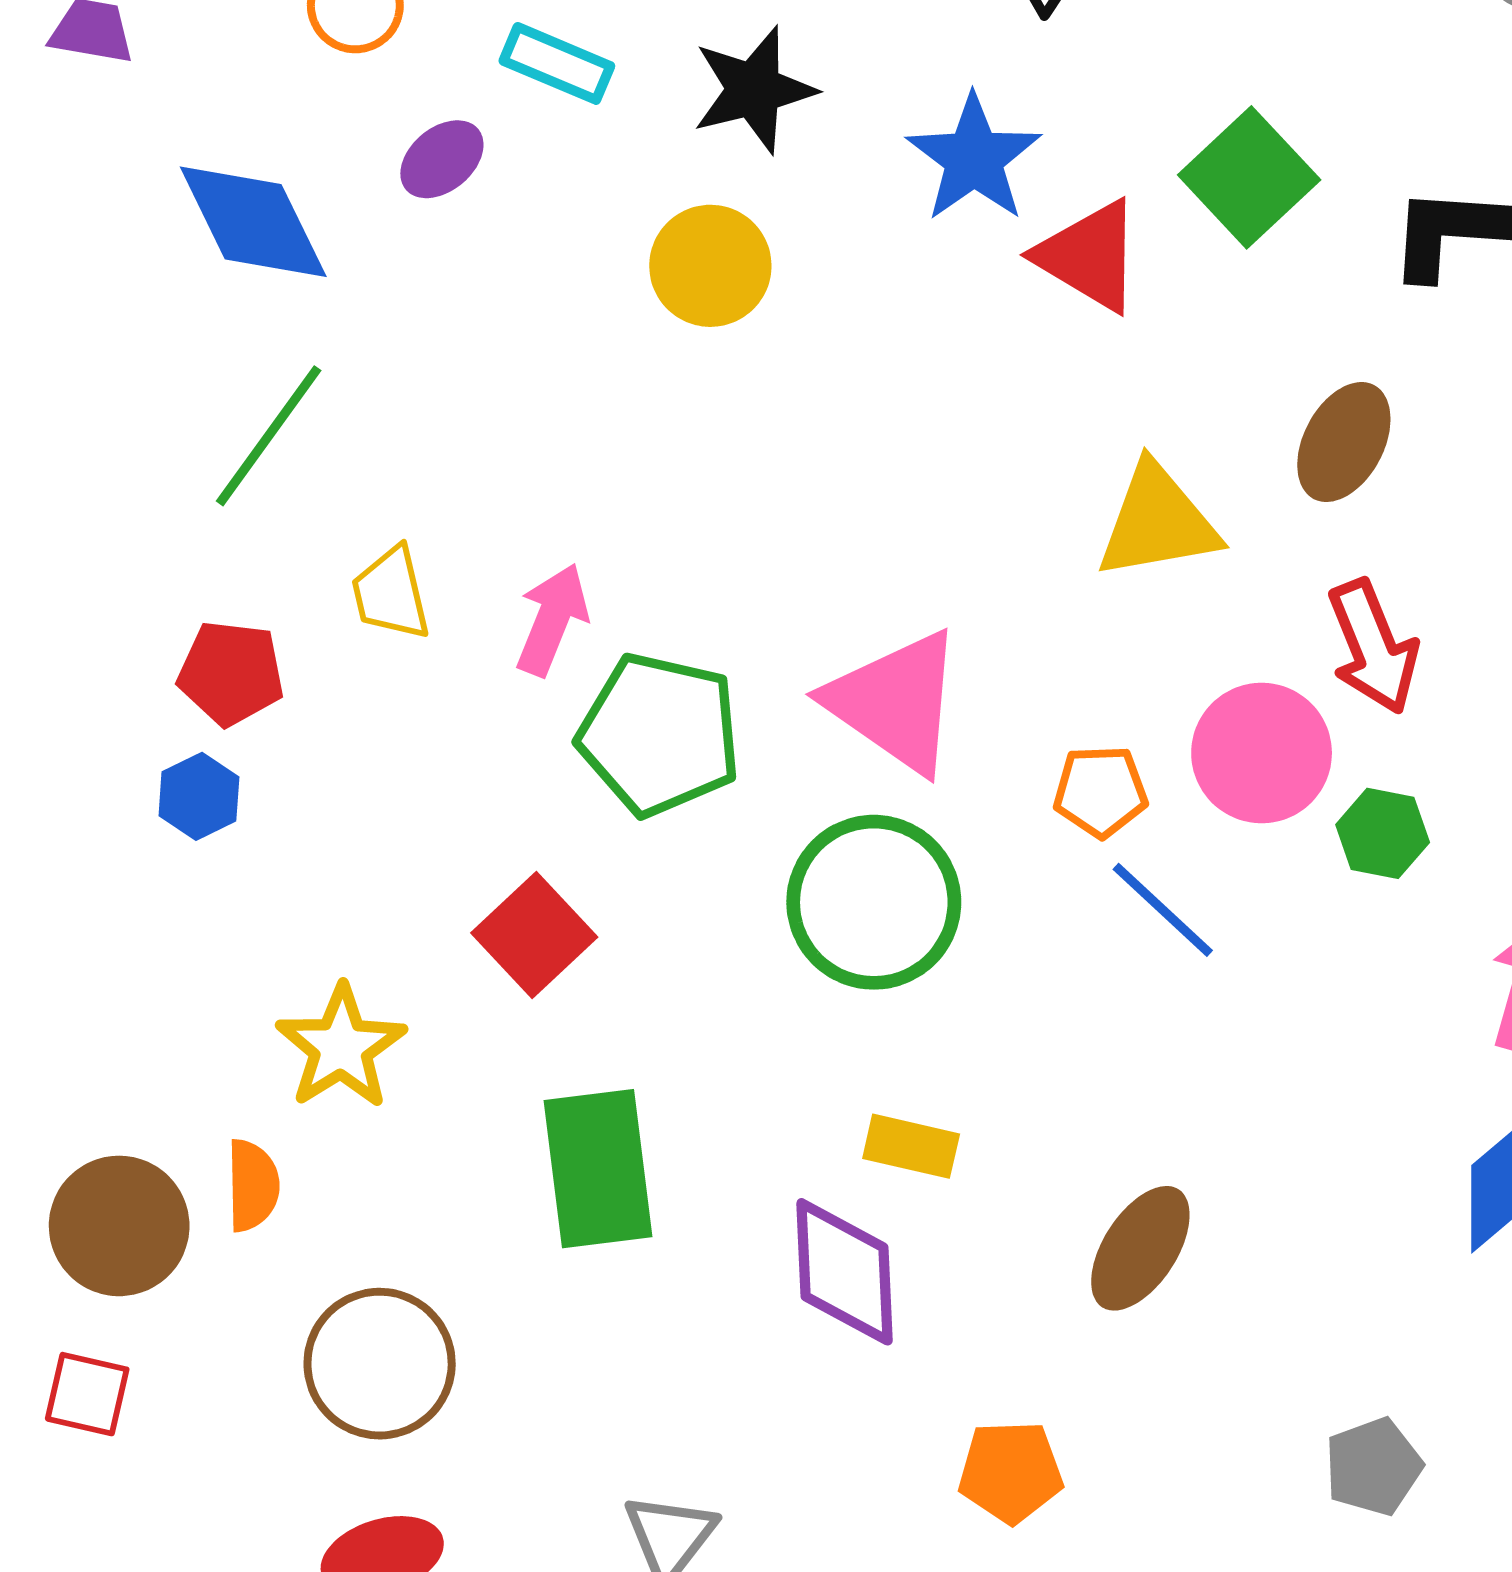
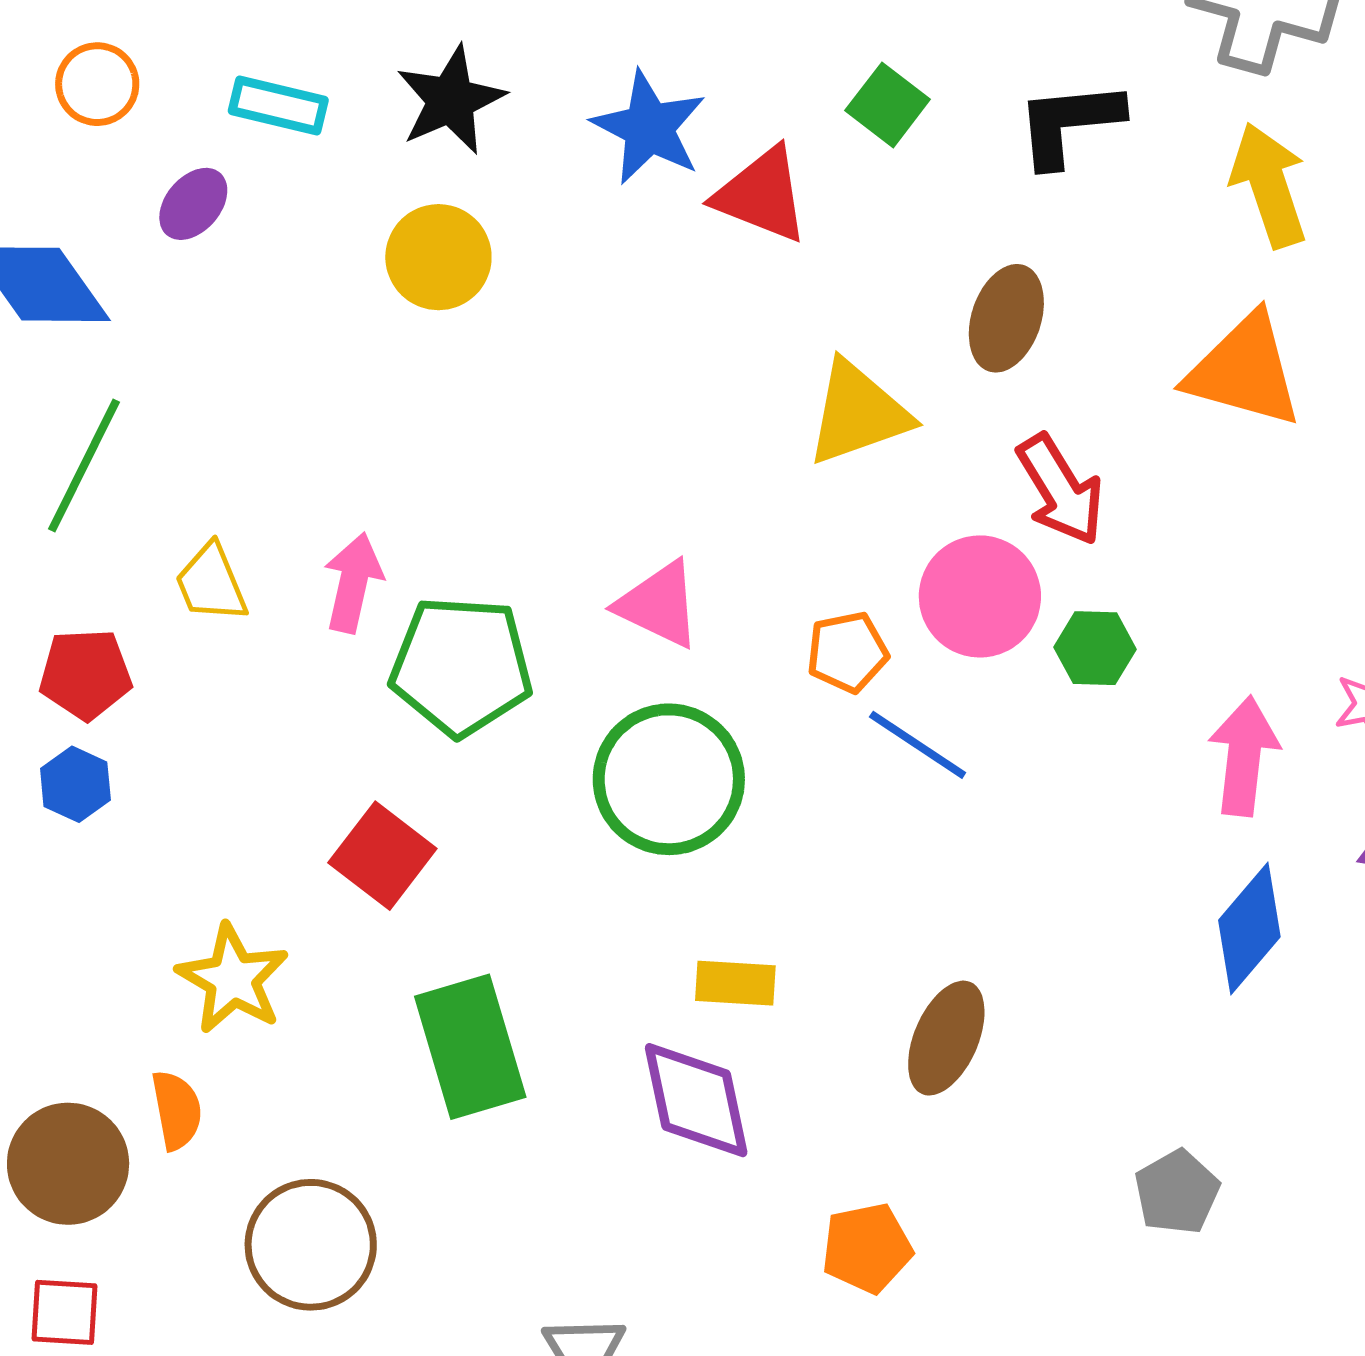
green square: (1249, 177) -> (888, 105), size x0.7
pink triangle: (895, 702) -> (659, 605), size x0.7

